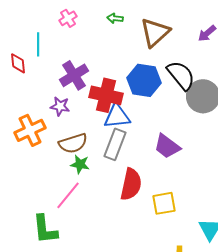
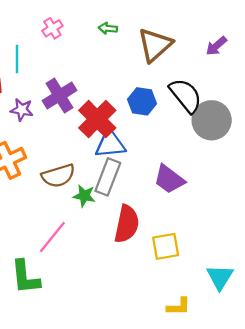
blue hexagon: (144, 80) -> (142, 101), size x0.7
red cross: (106, 95) -> (97, 119), turned 32
purple star: (60, 106) -> (22, 110), moved
green star: (80, 164) -> (84, 196), moved

